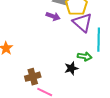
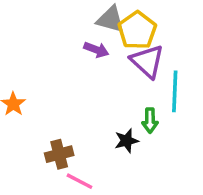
green arrow: (85, 56) -> (150, 120), turned 80

